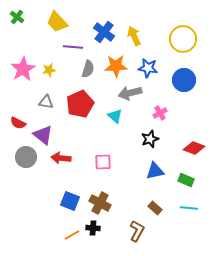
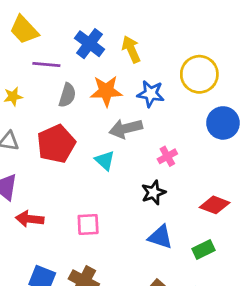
yellow circle: (183, 39) -> (199, 74), moved
blue circle: (184, 80) -> (223, 123), moved
blue triangle: (155, 171) -> (160, 237), turned 30
green rectangle: (186, 180) -> (204, 249), turned -49

